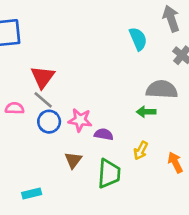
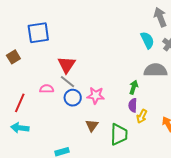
cyan semicircle: (138, 39) -> (147, 40), moved
green arrow: (146, 112) -> (134, 87), moved, turned 112
purple semicircle: (104, 134) -> (133, 105), moved, turned -96

